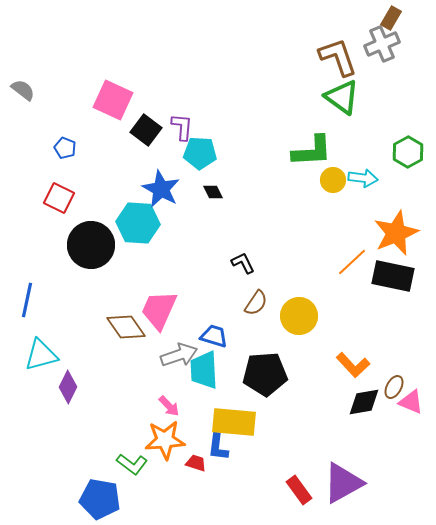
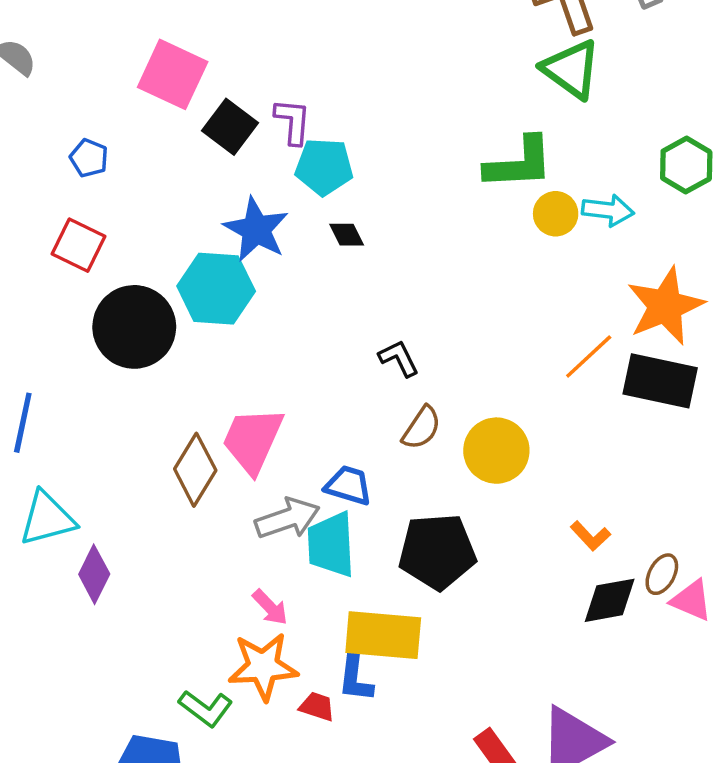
brown diamond: (126, 327) -> (195, 470), turned 66
orange L-shape: (353, 365) -> (590, 536), size x0.7

